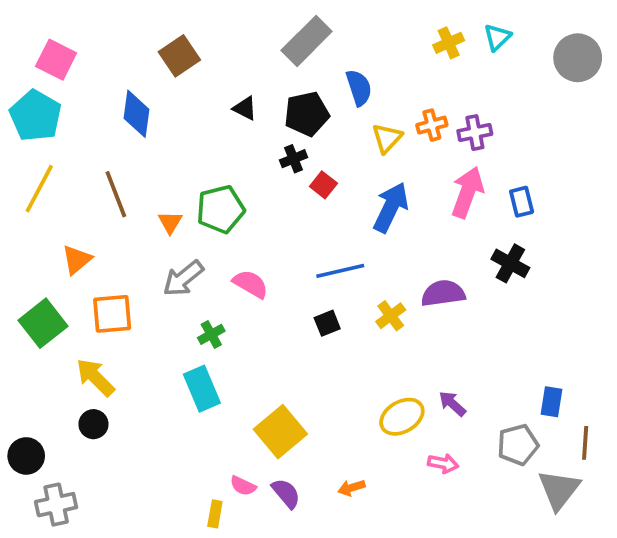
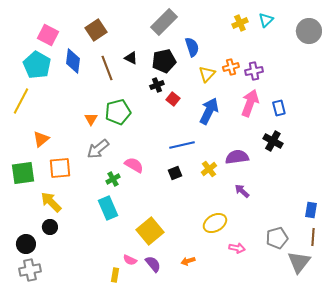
pink square: (56, 60) -> (48, 35), moved
cyan pentagon: (36, 116) -> (37, 65), moved
brown line: (116, 194) -> (107, 68), moved
pink semicircle: (251, 284) -> (134, 165), moved
green square: (43, 323) -> (23, 173), turned 30
blue rectangle: (551, 402) -> (311, 210), moved
purple arrow: (452, 404) -> (242, 191), moved
black circle: (26, 456) -> (26, 244), moved

